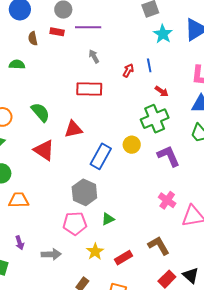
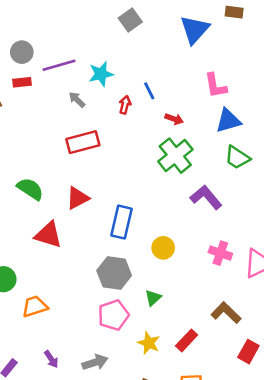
cyan star: (163, 34) -> (101, 74), moved, turned -30
yellow circle: (132, 145) -> (163, 248), moved

